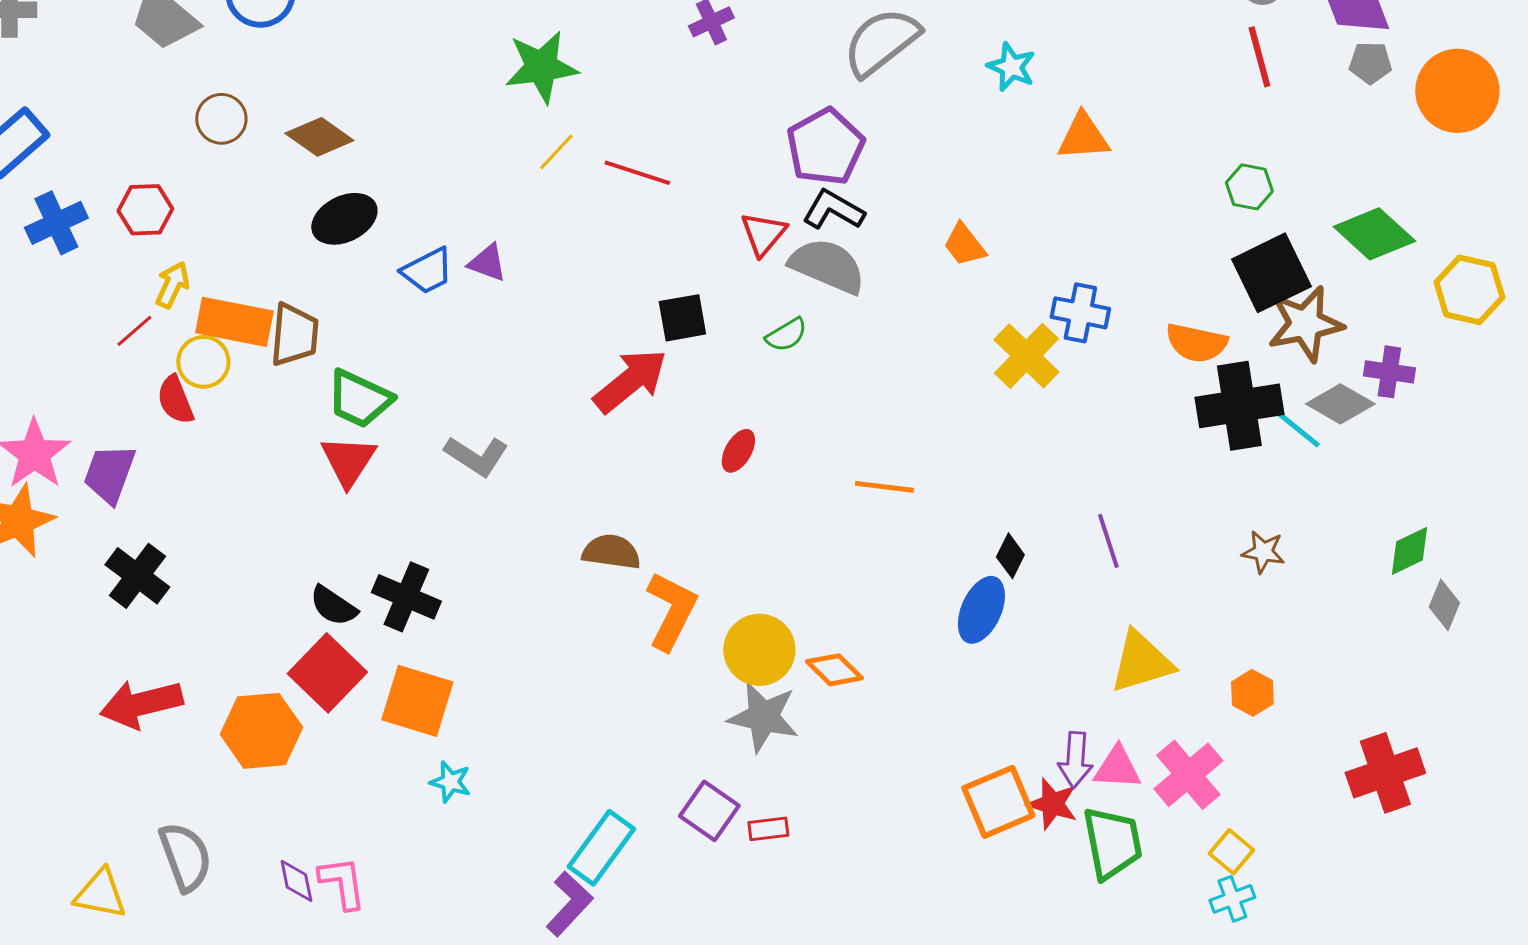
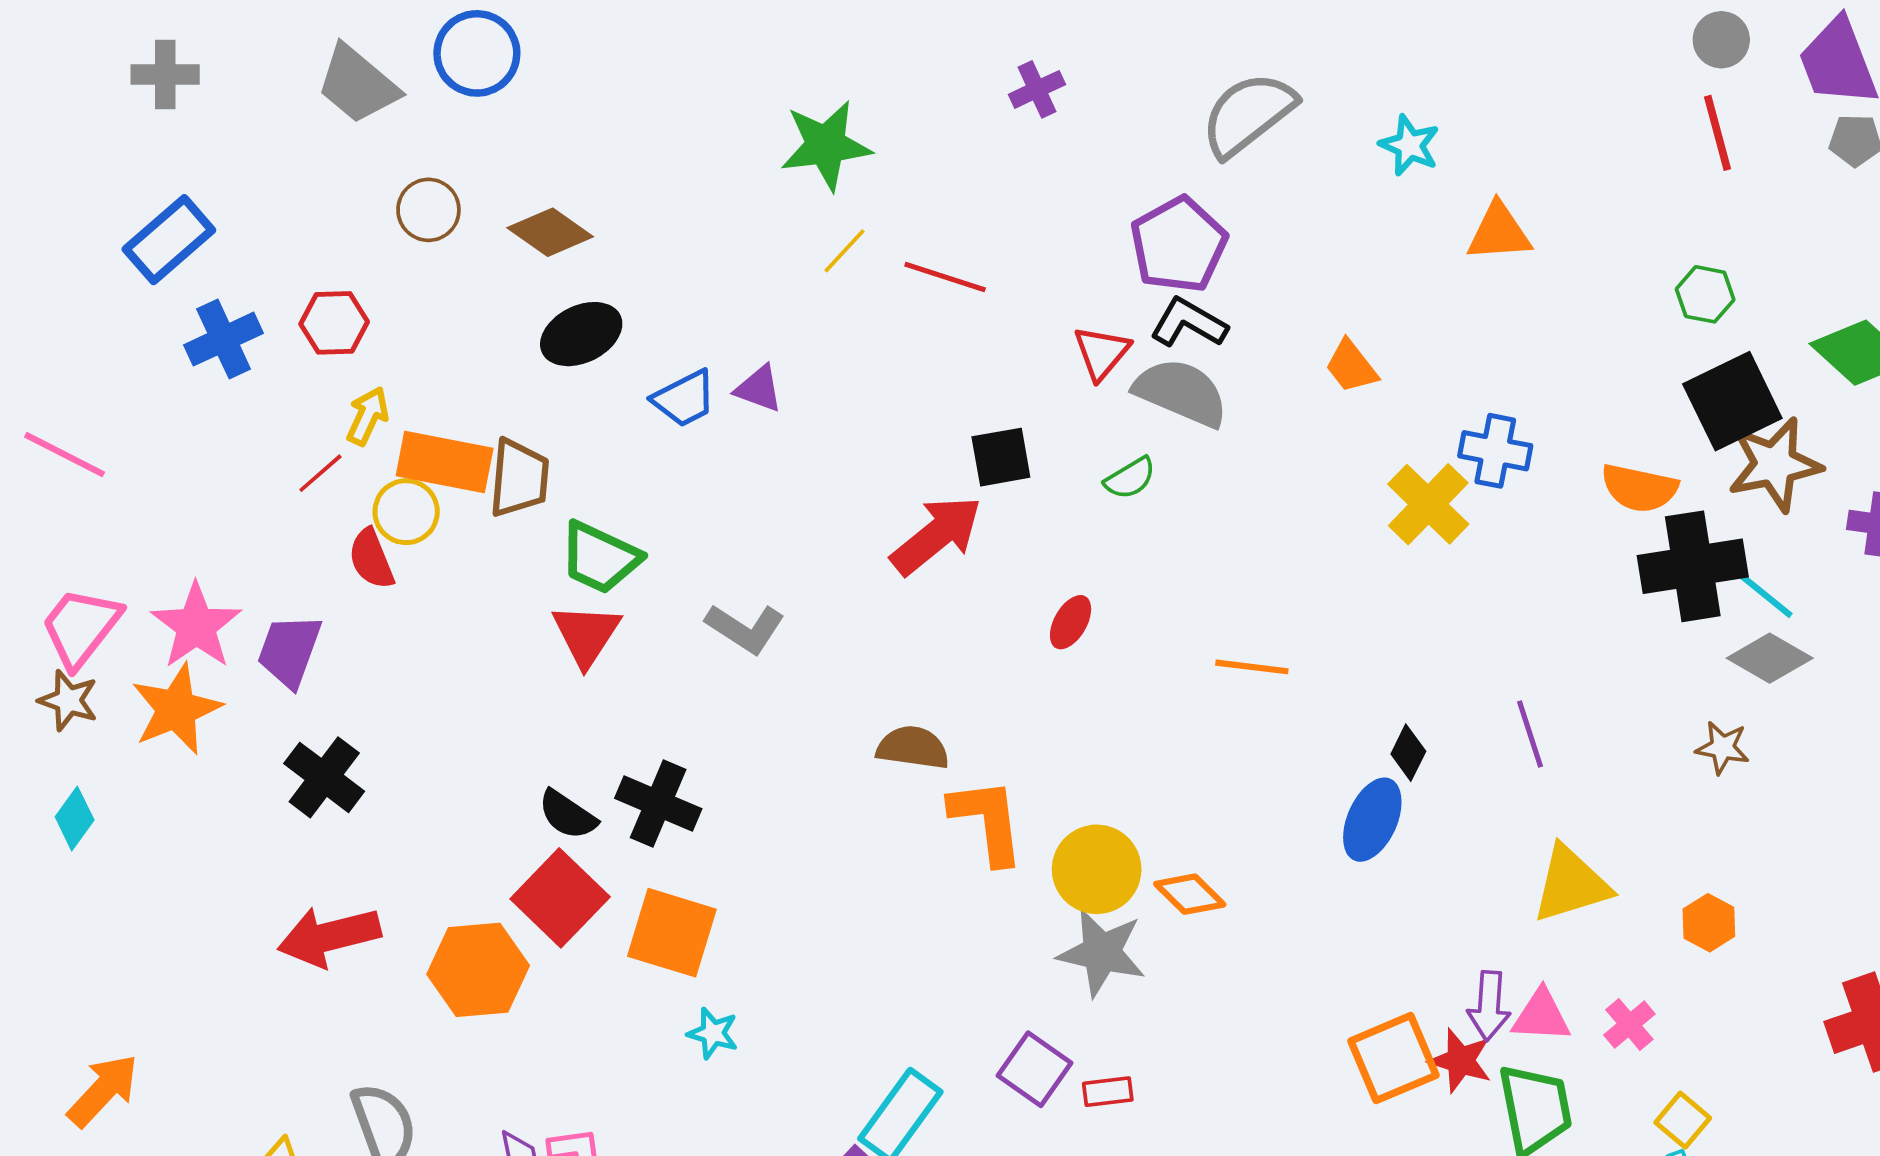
gray diamond: (1340, 404) -> (1770, 658), moved
orange L-shape: (671, 611) -> (987, 821), turned -34
pink cross: (1188, 775) -> (1629, 1025), size x0.6

